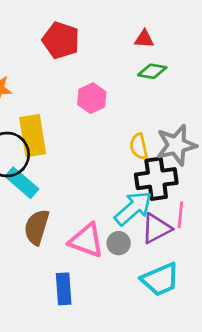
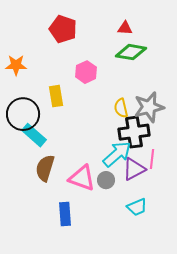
green diamond: (152, 71) -> (131, 52), size x1.4
yellow rectangle: (33, 136) -> (56, 96), moved, size x0.7
cyan trapezoid: (160, 279) -> (137, 207), size x0.7

